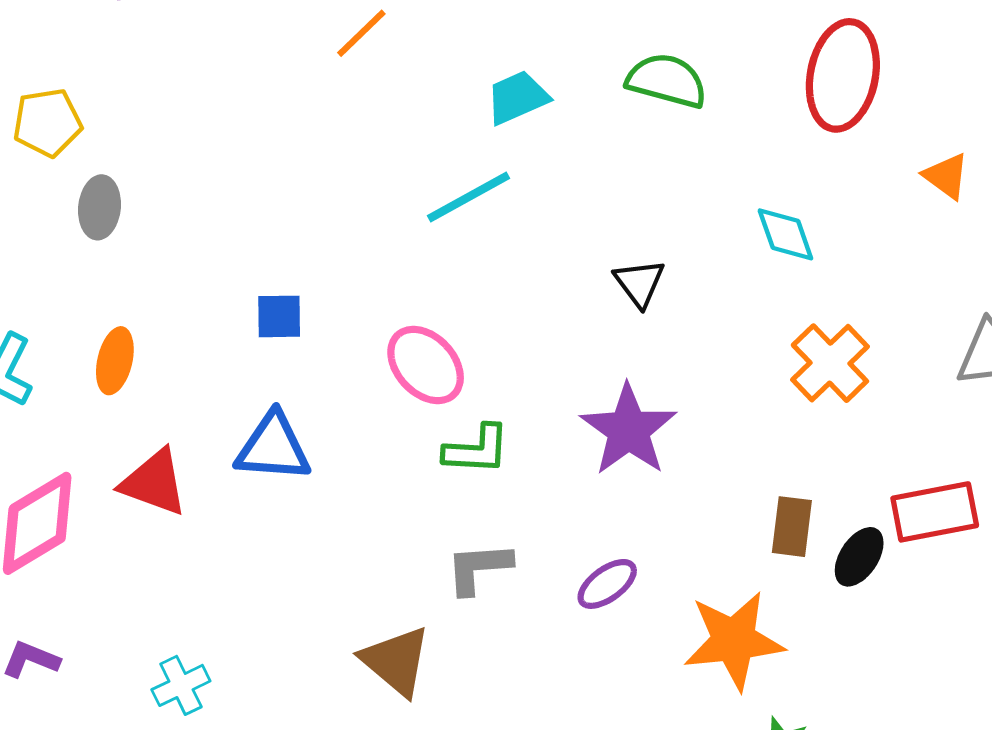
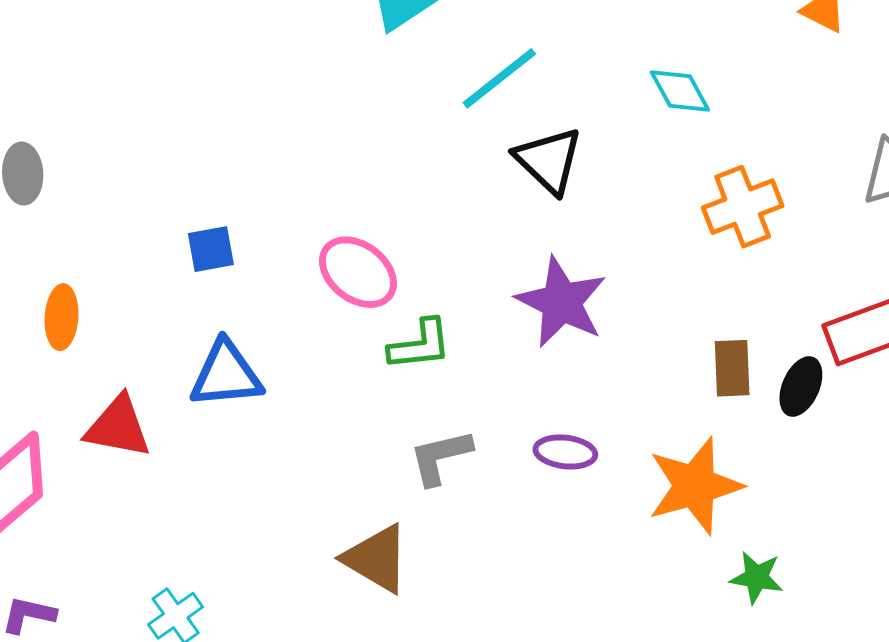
cyan line: (468, 197) -> (499, 78), moved
black triangle: (639, 283) -> (549, 160), size x1.4
orange cross: (830, 363) -> (743, 207), turned 32
purple ellipse: (607, 584) -> (565, 452), turned 52

